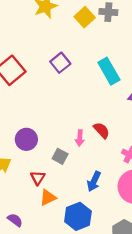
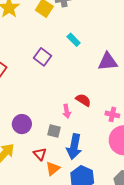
purple square: (60, 63) -> (43, 57), moved
cyan rectangle: (109, 71) -> (74, 40), moved, size x0.6
blue arrow: (94, 181) -> (74, 147), moved, size x1.4

